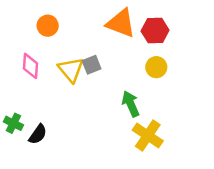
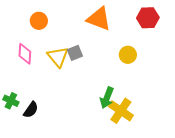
red hexagon: (155, 31) -> (148, 18), moved
green arrow: (131, 104) -> (107, 98), moved, turned -135

